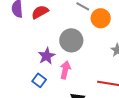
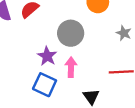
blue square: (39, 80) -> (45, 85), size x1.5

